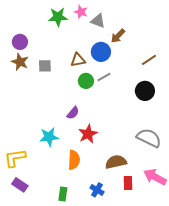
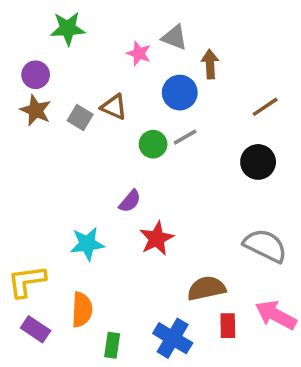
pink star: (81, 12) -> (139, 53), moved
green star: (58, 17) -> (68, 28), moved
brown arrow: (118, 36) -> (210, 64), turned 133
brown triangle: (78, 60) -> (114, 107), moved, turned 35
gray square: (45, 66) -> (80, 117), turned 32
orange semicircle: (74, 160) -> (82, 310), moved
blue cross: (97, 190) -> (173, 338), size x1.5

